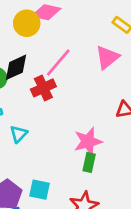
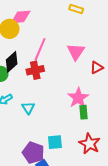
pink triangle: (107, 57) -> (76, 52), moved
red cross: (43, 88) -> (35, 70), turned 30

